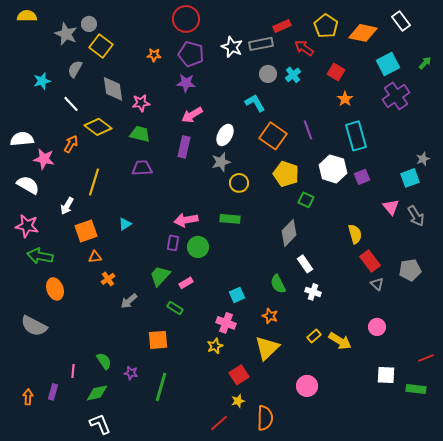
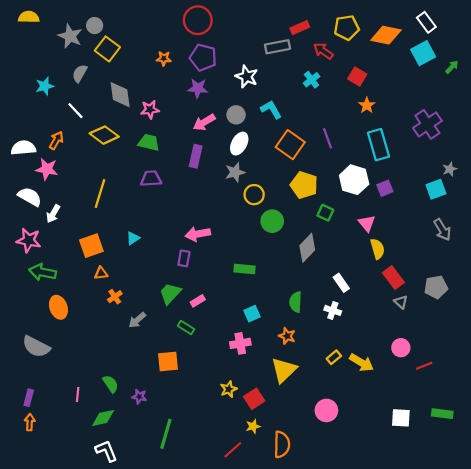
yellow pentagon: (326, 26) -> (347, 28), turned 30
white star: (232, 47) -> (247, 77), moved
cyan square: (388, 64) -> (423, 53), moved
gray circle: (268, 74) -> (236, 115), moved
purple cross: (396, 96) -> (427, 124), moved
orange arrow: (71, 144) -> (56, 140), moved
white arrow: (67, 206) -> (53, 214), moved
pink triangle: (391, 207) -> (367, 223), moved
green rectangle: (230, 219) -> (245, 269), moved
green circle: (198, 247) -> (272, 221), moved
white rectangle: (305, 264) -> (341, 283), moved
green semicircle: (278, 284) -> (296, 302), turned 30
pink cross: (226, 323) -> (240, 343), turned -30
yellow star: (215, 346) -> (229, 389), moved
red line: (426, 358) -> (424, 366), moved
white square: (386, 375) -> (401, 418), moved
green line: (161, 387) -> (166, 434), moved
purple rectangle: (53, 392) -> (29, 398), moved

